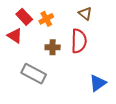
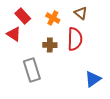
orange cross: (46, 19) -> (53, 18), moved, turned -32
gray rectangle: (34, 74) -> (32, 70), turned 45

